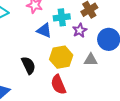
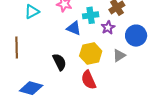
gray triangle: (91, 60) -> (119, 55), turned -32

